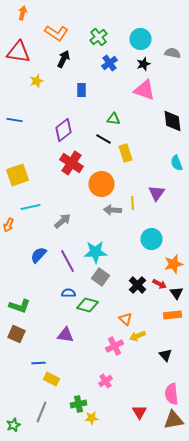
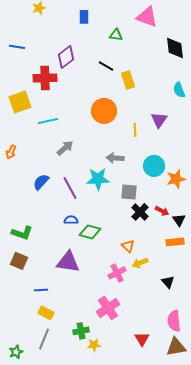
green triangle: (114, 119) -> (116, 35), moved
red cross: (72, 163) -> (45, 78), moved, turned -35
cyan line: (30, 207) -> (48, 121), moved
gray arrow: (112, 210) -> (115, 158), moved
orange star: (174, 264) -> (176, 179), moved
gray square: (100, 277) -> (129, 192), moved, turned -30
purple triangle: (66, 335) -> (68, 262), size x1.4
yellow rectangle: (52, 379) -> (46, 313), moved
pink cross: (106, 381) -> (108, 308), size x1.6

